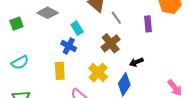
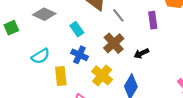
blue cross: (69, 46) -> (79, 55), moved
cyan semicircle: (20, 62) -> (40, 56), moved
black arrow: (136, 62) -> (141, 53), moved

